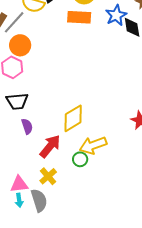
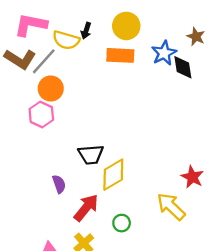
black trapezoid: (17, 101) -> (91, 155), moved
yellow arrow: (93, 145) -> (171, 206), moved, turned 64

